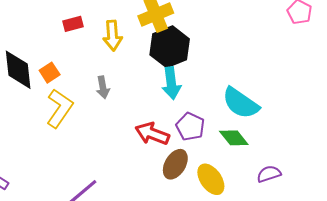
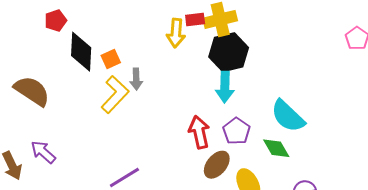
red rectangle: (73, 24) -> (195, 19), moved
gray arrow: (103, 87) -> (136, 79), moved
red arrow: (152, 134) -> (199, 132), turned 48

